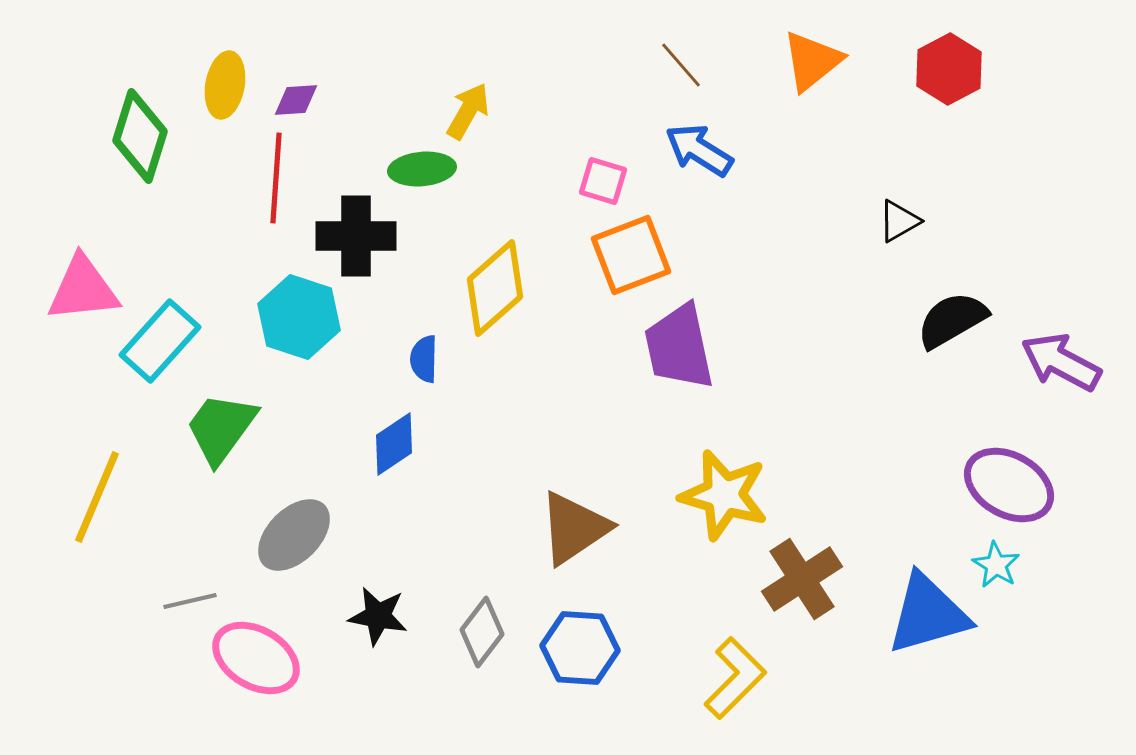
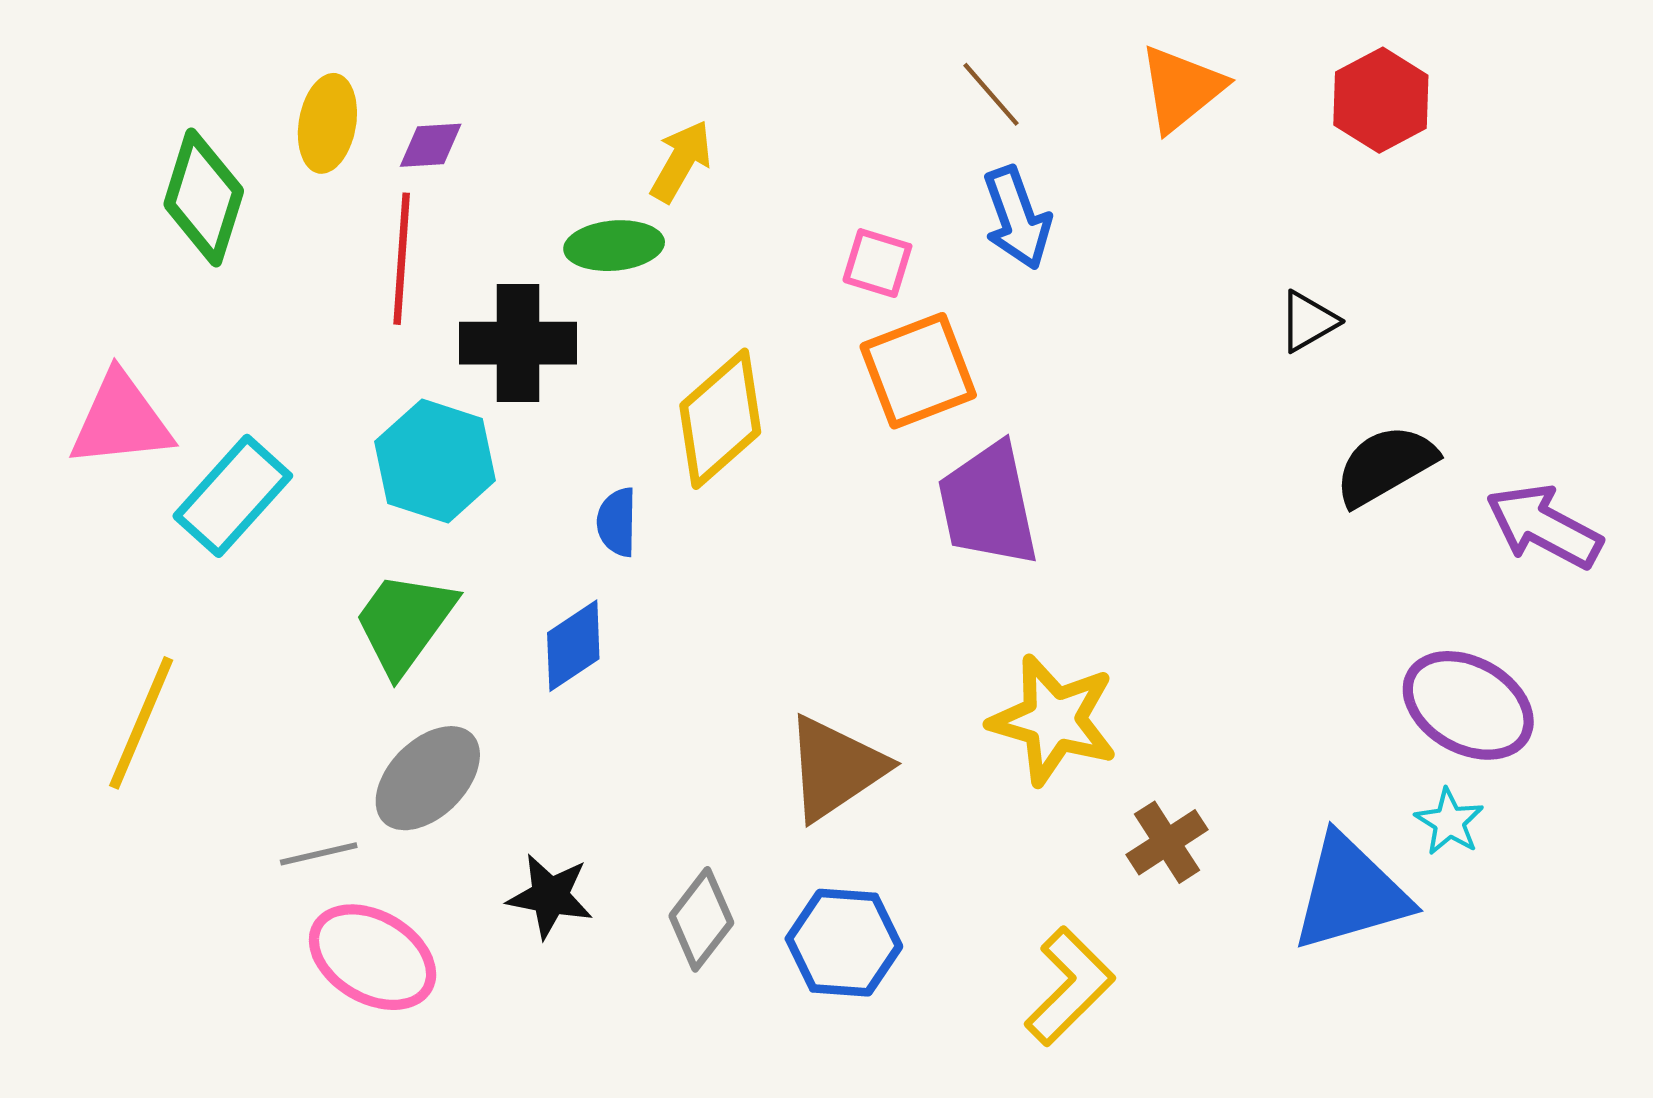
blue arrow: (699, 150) -> (1017, 218), turned -142
green trapezoid: (221, 428) -> (405, 622), moved
brown cross: (802, 579) -> (1167, 842), size x0.7
gray line: (190, 601) -> (319, 854), moved

